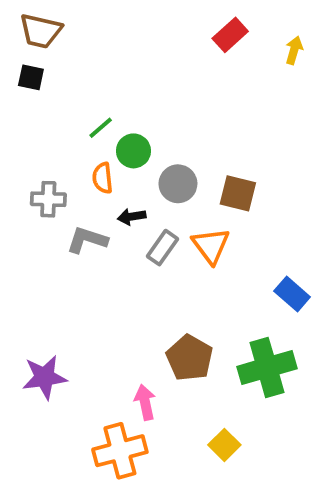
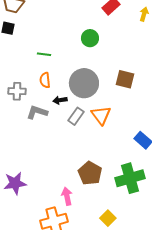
green line: (101, 128) -> (44, 54), turned 48
green circle: (133, 151) -> (90, 38), moved
gray circle: (178, 184) -> (84, 83), size x1.5
brown square: (238, 193) -> (125, 79), moved

